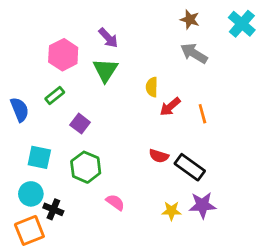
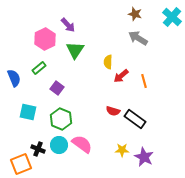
purple arrow: (108, 38) -> (68, 25), moved
cyan circle: (31, 194) -> (59, 145), moved
pink semicircle: (115, 202) -> (82, 144), size x1.5
purple star: (202, 205) -> (144, 157), moved, turned 30

